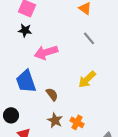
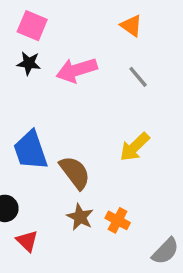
pink arrow: (46, 52) -> (77, 70), moved
brown semicircle: (52, 94) -> (75, 173), size x1.5

